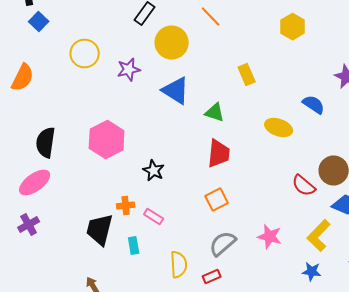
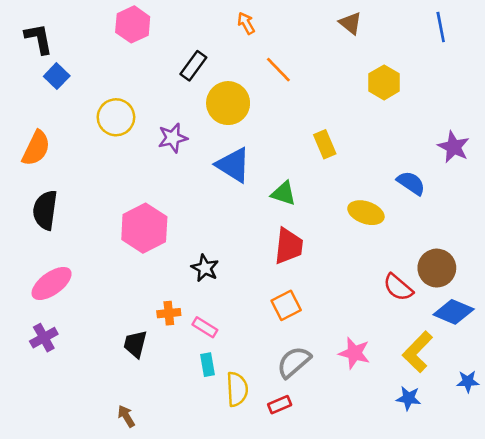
black semicircle: (46, 142) -> (45, 210), moved
black trapezoid: (100, 230) -> (135, 344), size x0.7
cyan rectangle: (134, 246) -> (207, 365), moved

